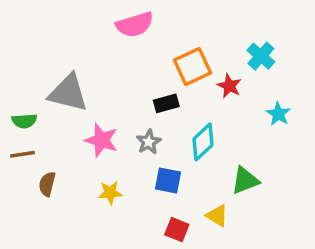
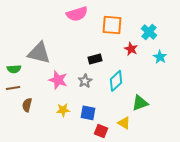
orange square: (193, 67) -> (112, 25), moved, turned 30
cyan star: (278, 114) -> (160, 57), moved
blue square: (168, 180) -> (88, 113), moved

